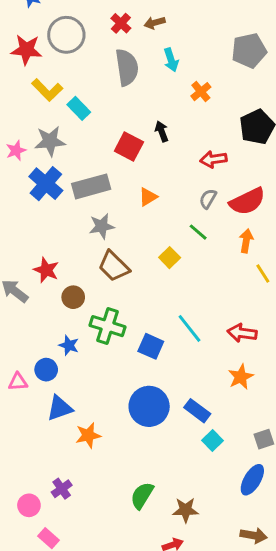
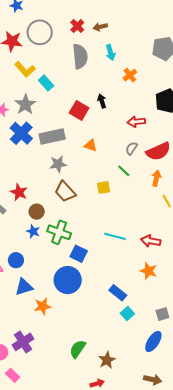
gray star: (50, 141) -> (25, 104), turned -30
orange triangle: (148, 197) -> (91, 145), turned 48
yellow square: (170, 258) -> (104, 187), turned 32
cyan line: (189, 328) -> (115, 236), turned -40
blue star: (69, 345) -> (33, 231), moved
blue square: (151, 346) -> (79, 254), moved
orange star: (241, 377) -> (149, 271), turned -30
blue circle: (149, 406) -> (68, 280), moved
purple cross: (62, 489) -> (23, 342), size x1.5
brown star: (186, 510) -> (107, 360), turned -30

